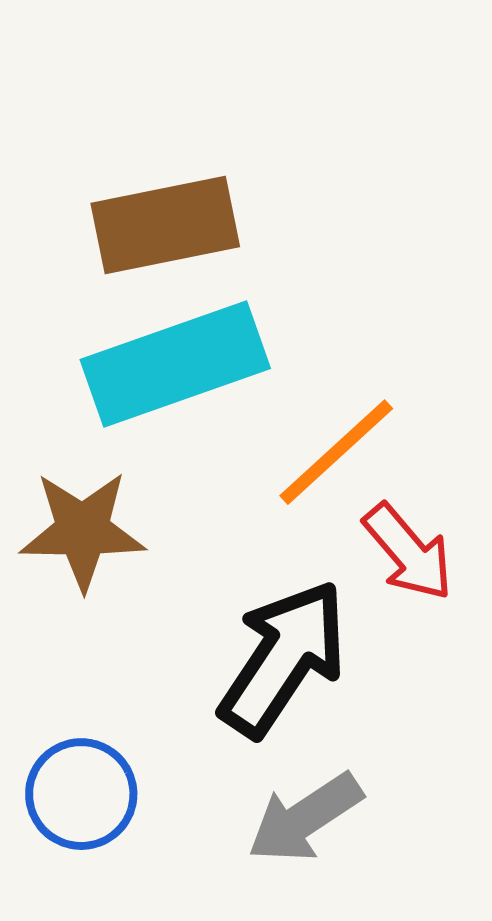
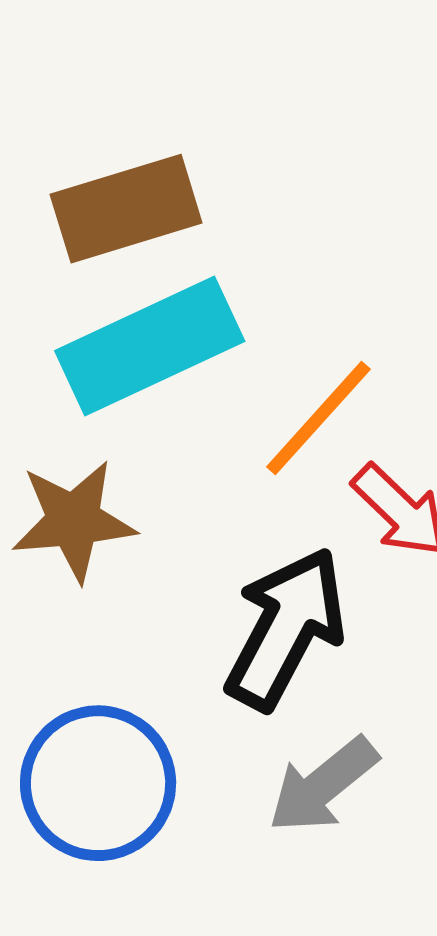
blue circle: (81, 794) -> (98, 783), size x1.4

